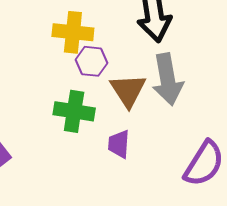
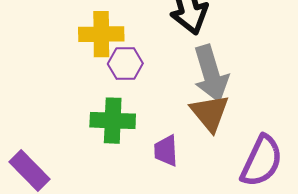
brown triangle: (128, 90) -> (210, 113), moved

